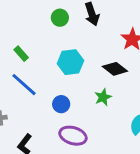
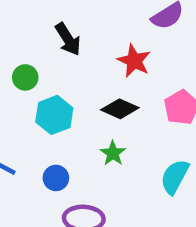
green circle: (60, 18) -> (25, 77), moved

